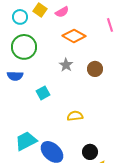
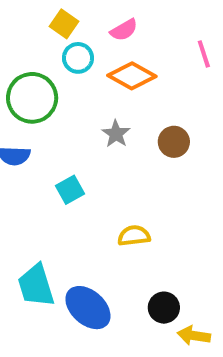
pink semicircle: (62, 12) -> (124, 30), moved
cyan circle: (20, 17) -> (78, 58), moved
cyan trapezoid: (26, 141) -> (36, 286), turned -80

